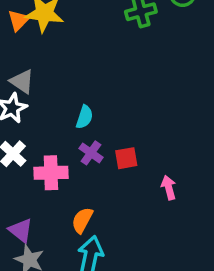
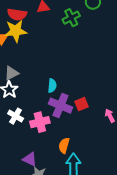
gray triangle: (22, 81) -> (12, 73), turned -49
purple cross: (91, 153) -> (60, 106), size x1.6

